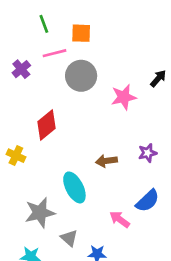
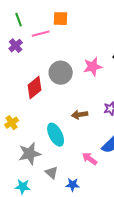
green line: (44, 24) -> (19, 20), moved
gray circle: (81, 76) -> (61, 73), moved
yellow cross: (16, 156) -> (12, 123), moved, turned 32

